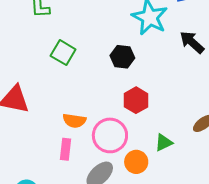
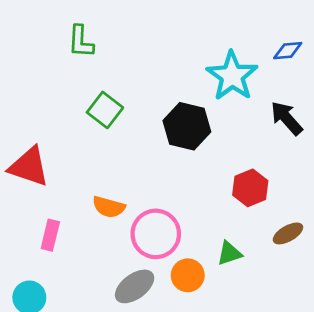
black hexagon: (122, 57) -> (187, 126), size x1.4
red hexagon: (136, 100) -> (250, 188), moved
pink rectangle: (66, 149) -> (50, 235), moved

